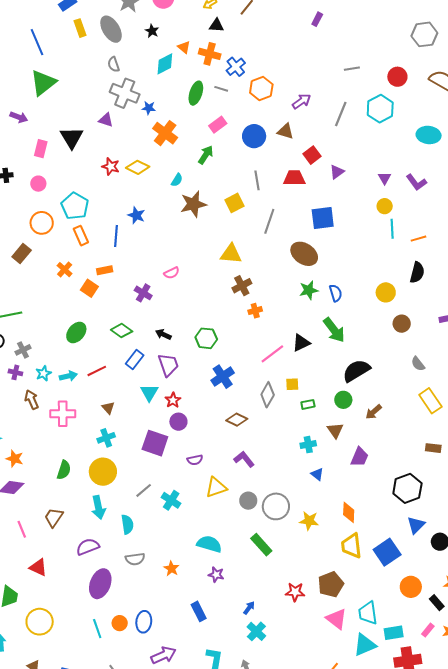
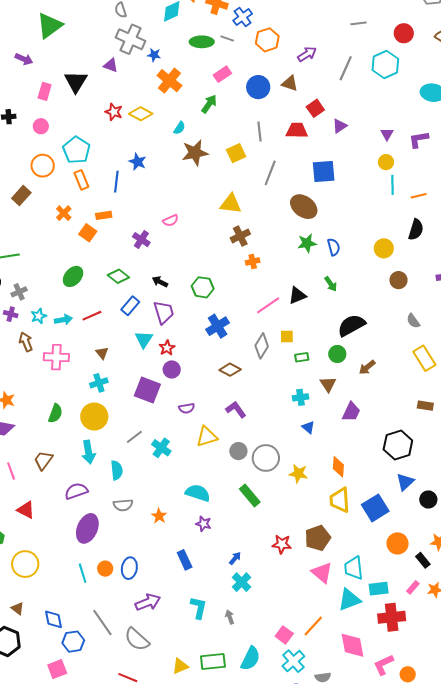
green ellipse: (196, 93) -> (202, 42), turned 70
purple L-shape: (416, 182) -> (419, 139), turned 115
green arrow: (334, 330) -> (331, 284), size x0.6

